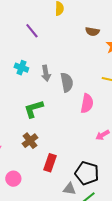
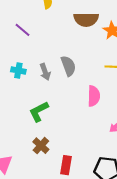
brown semicircle: (92, 32) -> (86, 19), size x1.6
gray semicircle: (67, 82) -> (68, 66), moved

